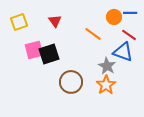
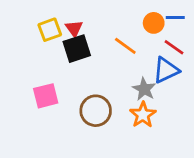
yellow square: (19, 22) -> (50, 30), moved
pink square: (34, 50) -> (46, 96), moved
blue triangle: (123, 52) -> (166, 70), turned -45
black square: (49, 54) -> (77, 49), moved

